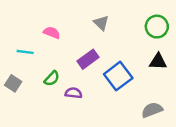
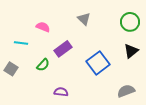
purple rectangle: (88, 59) -> (63, 49), moved
black triangle: (158, 62) -> (131, 51), turned -42
purple semicircle: (74, 93) -> (61, 92), moved

